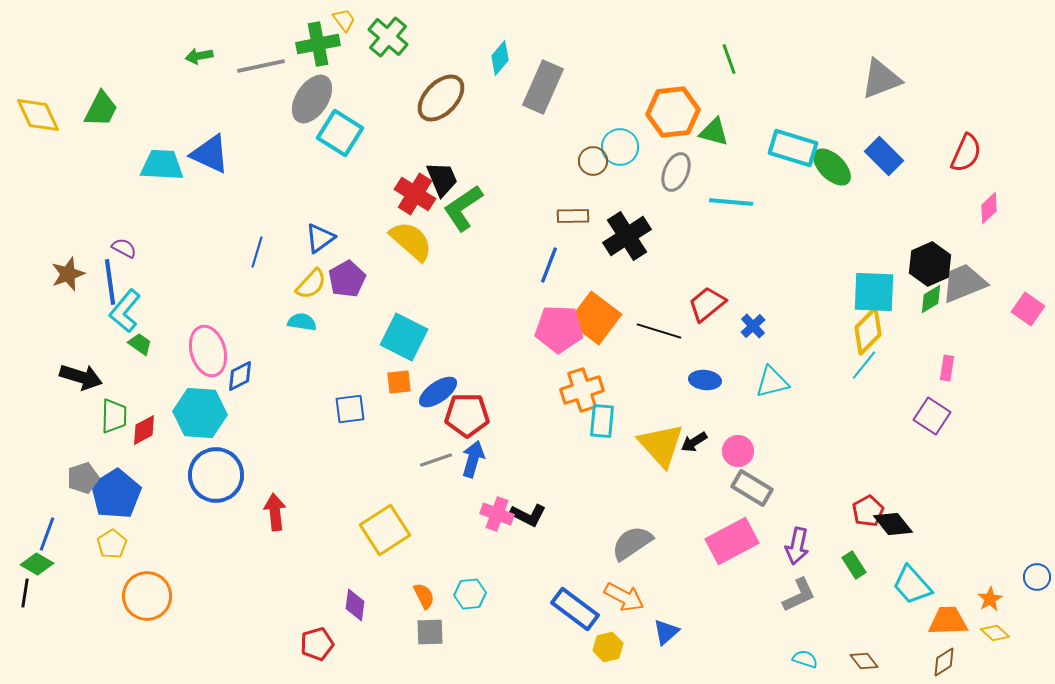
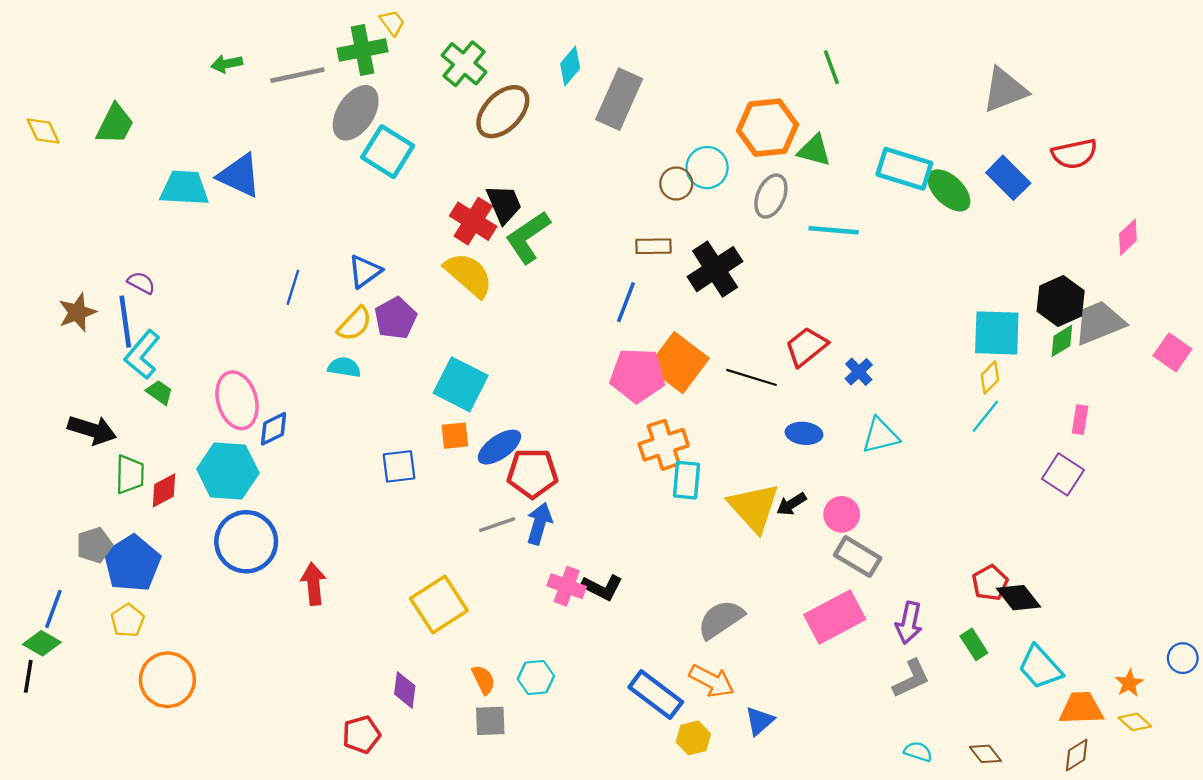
green cross: (388, 37) -> (464, 64), moved
yellow diamond: (38, 115) -> (43, 131), size x0.7
red semicircle: (966, 153) -> (1074, 154), moved, turned 54
yellow diamond: (868, 331) -> (990, 377), size x0.6

